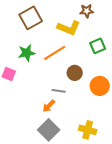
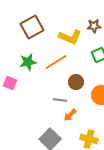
brown star: (87, 11) -> (94, 26), moved
orange arrow: (49, 106) -> (70, 115), moved

